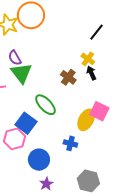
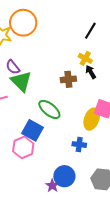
brown cross: (68, 77) -> (68, 79), turned -35
blue circle: (39, 160) -> (64, 176), moved
purple star: (46, 184) -> (52, 186), moved

